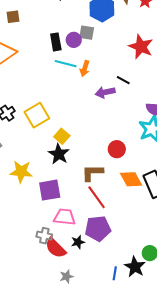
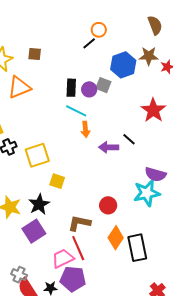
orange arrow: (85, 68) -> (85, 129), moved, turned -35
yellow square: (62, 136) -> (57, 181), turned -35
black star: (59, 154) -> (39, 204), moved
orange diamond: (131, 179) -> (116, 238), turned 50
purple square: (50, 190) -> (34, 231), turned -35
pink trapezoid: (64, 217) -> (63, 258), moved, turned -45

